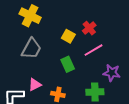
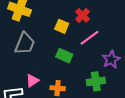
green rectangle: (68, 64) -> (64, 56), turned -35
purple star: (112, 73) -> (111, 59), turned -30

